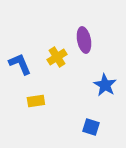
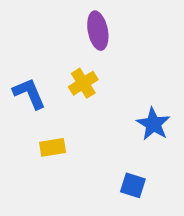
purple ellipse: (84, 40) -> (98, 31), moved

